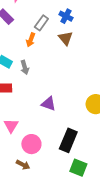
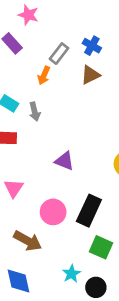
brown triangle: (66, 38) -> (90, 75), turned 42
pink circle: (31, 144) -> (53, 212), moved
brown arrow: (23, 165) -> (28, 241), size x1.5

